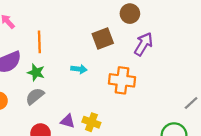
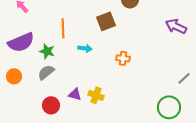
orange line: (39, 42) -> (63, 28), moved
purple arrow: (143, 44) -> (176, 26), moved, turned -95
orange cross: (122, 80) -> (123, 58), size x0.6

